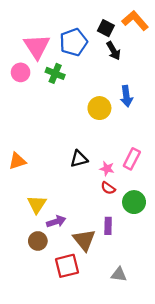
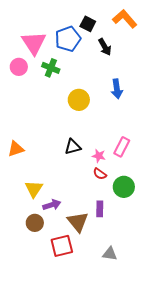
black square: (106, 28) -> (88, 24), moved
yellow circle: (99, 108) -> (79, 100), moved

